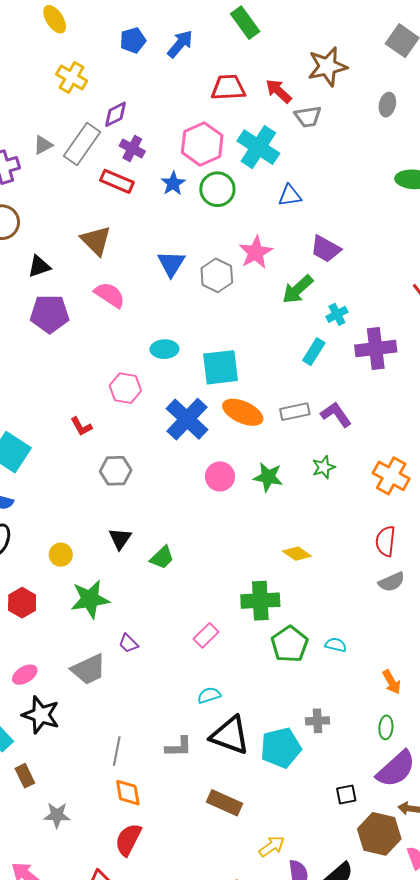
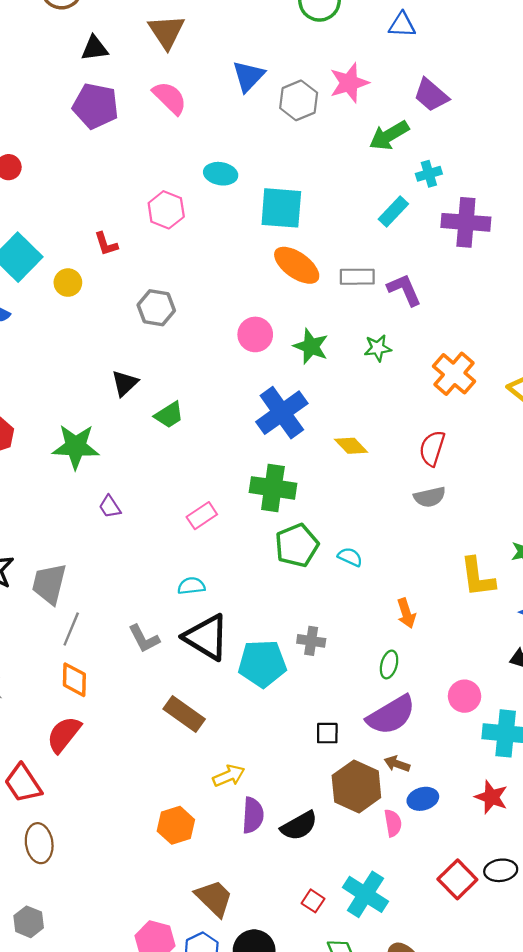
blue cross: (187, 419) -> (282, 413), moved
gray hexagon: (116, 471) -> (156, 308), moved
yellow diamond: (297, 554) -> (351, 446), moved
yellow circle: (61, 555) -> (68, 283), moved
gray trapezoid: (89, 669) -> (49, 584), moved, turned 117
gray L-shape: (179, 747) -> (144, 639), turned 52

